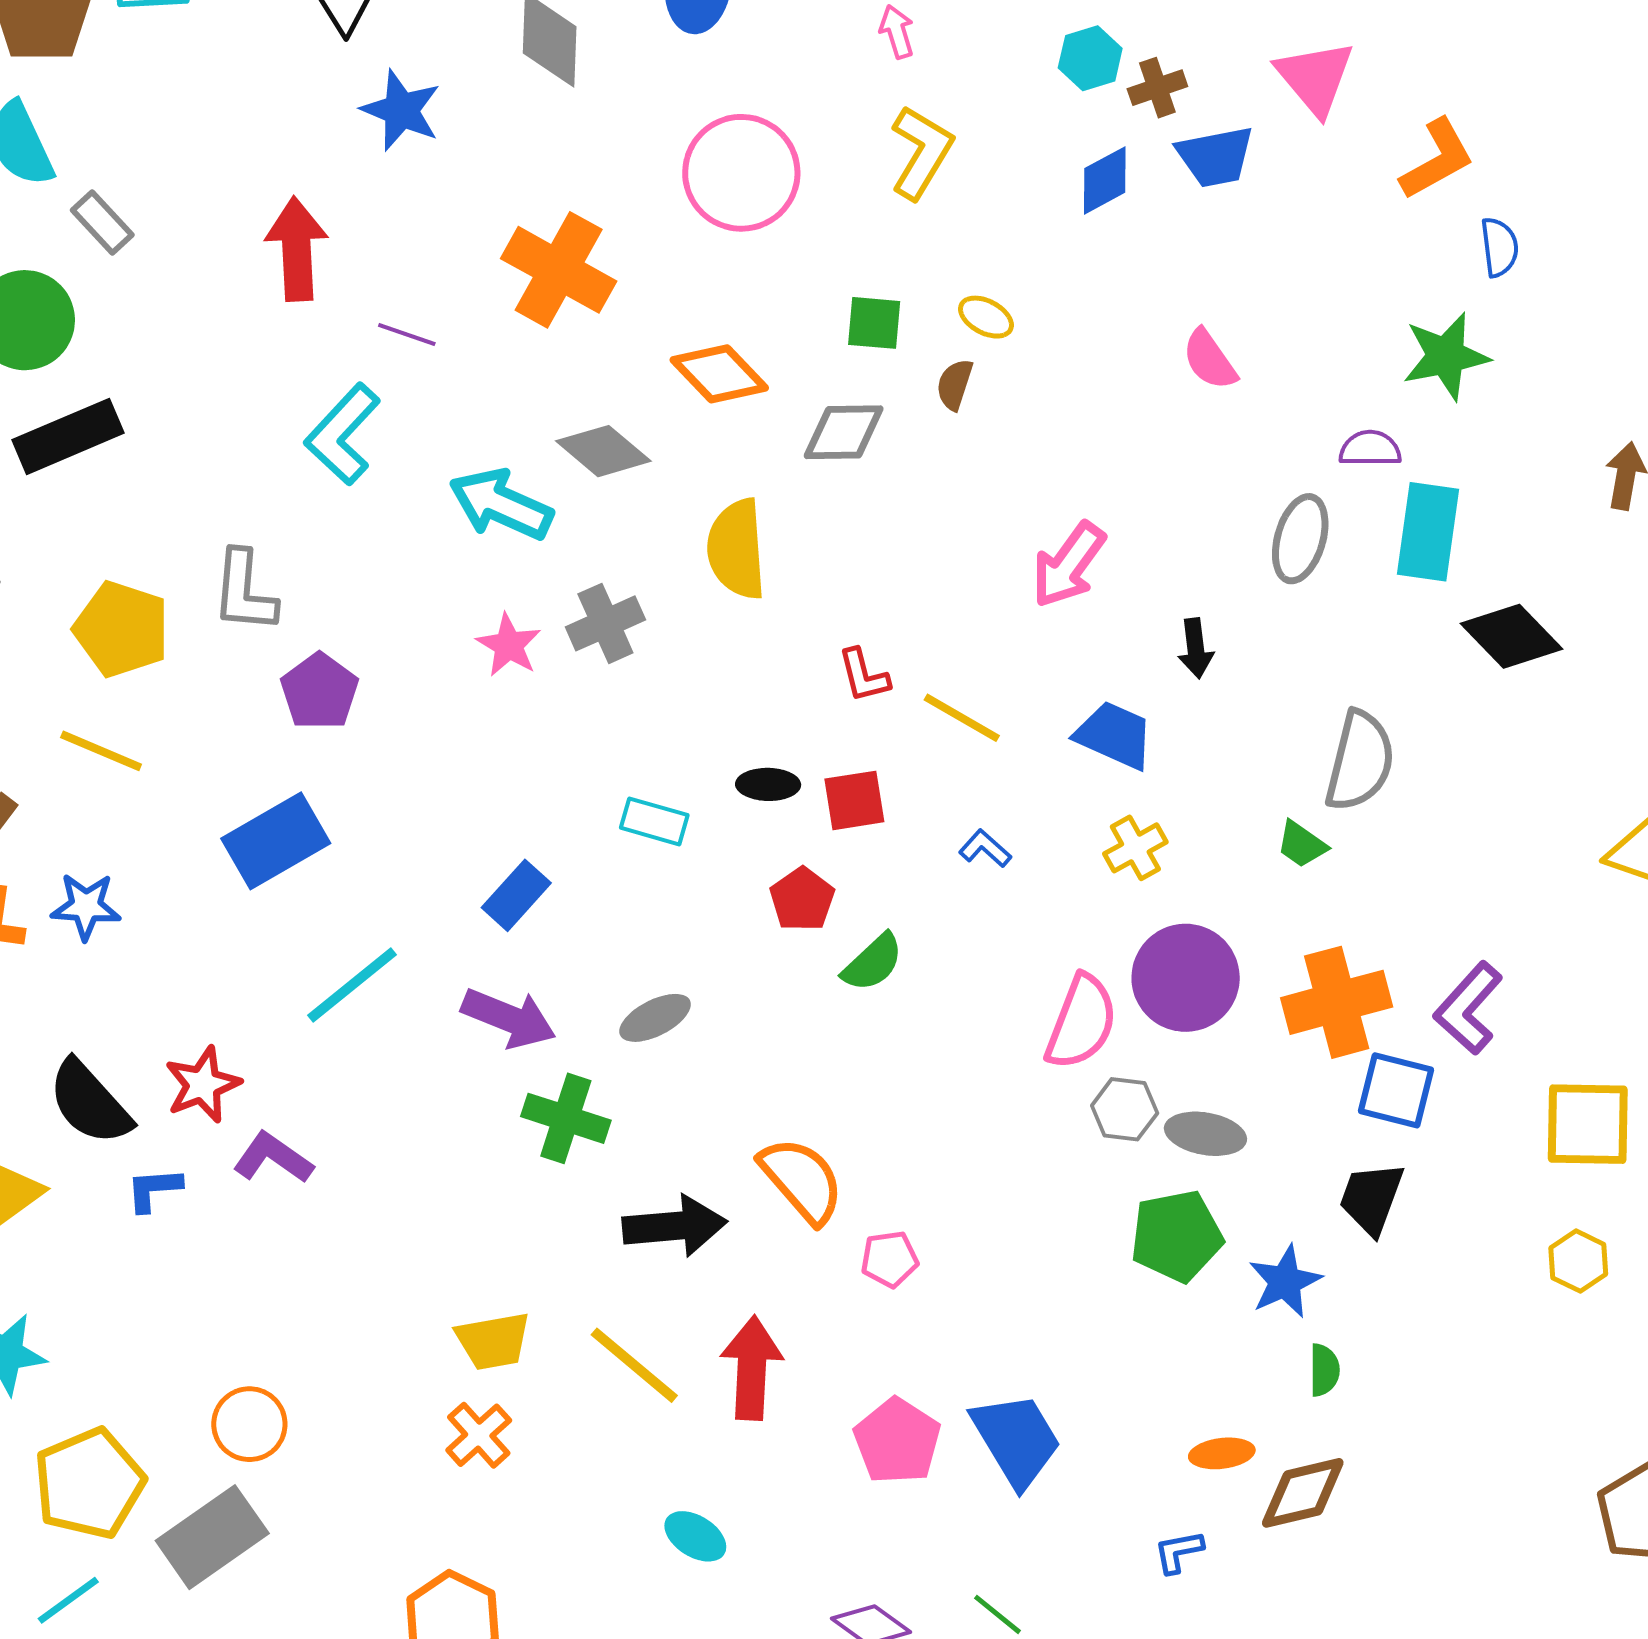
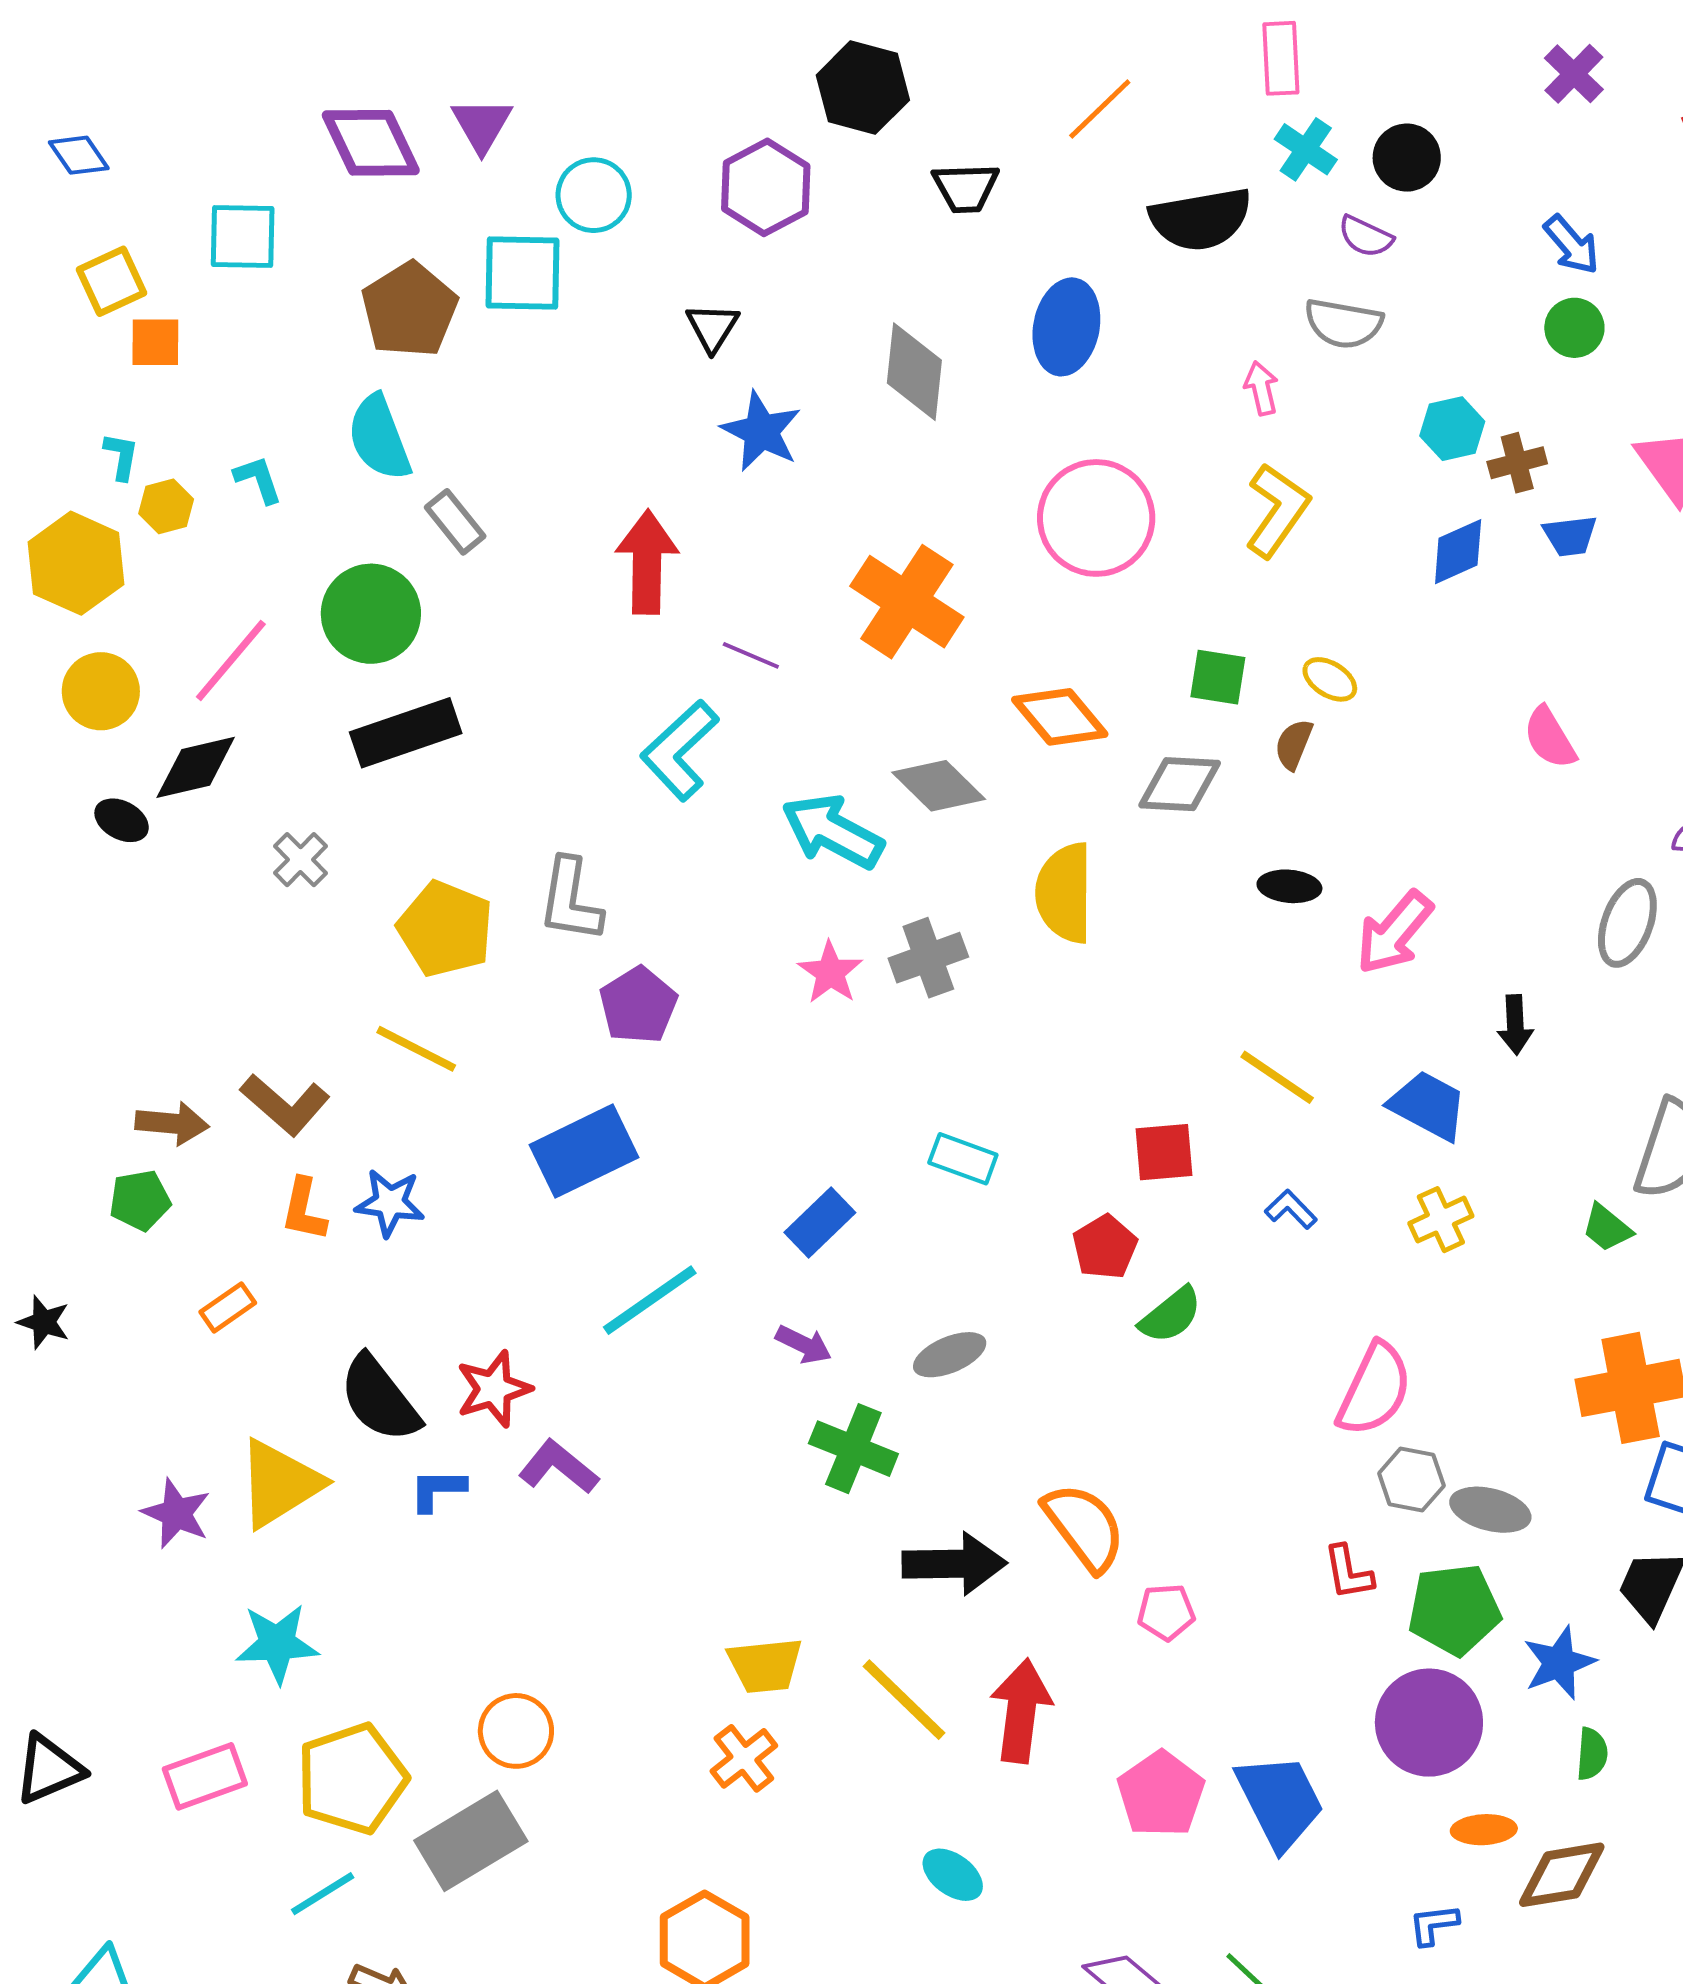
blue trapezoid: (1215, 157) -> (1570, 536), size x0.7
red L-shape: (864, 675) -> (1348, 1572), moved
black ellipse: (768, 784) -> (1289, 886), moved
purple circle: (1186, 978) -> (1429, 1723), moved
purple arrow: (509, 1018) -> (804, 1344), size x0.6

